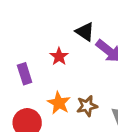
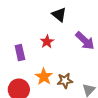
black triangle: (85, 32) -> (59, 15), moved

